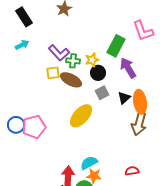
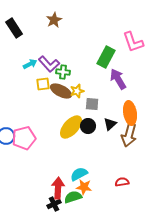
cyan arrow: (22, 45) -> (30, 64), moved
yellow star: (92, 60) -> (77, 91), moved
black circle: (98, 73) -> (88, 126), moved
gray square: (102, 93) -> (92, 104), turned 32
black triangle: (124, 98) -> (110, 124), moved

